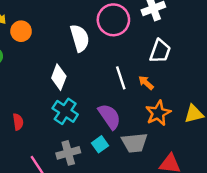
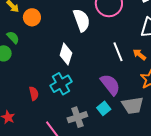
cyan cross: (65, 111) -> (61, 84), moved, turned 30

